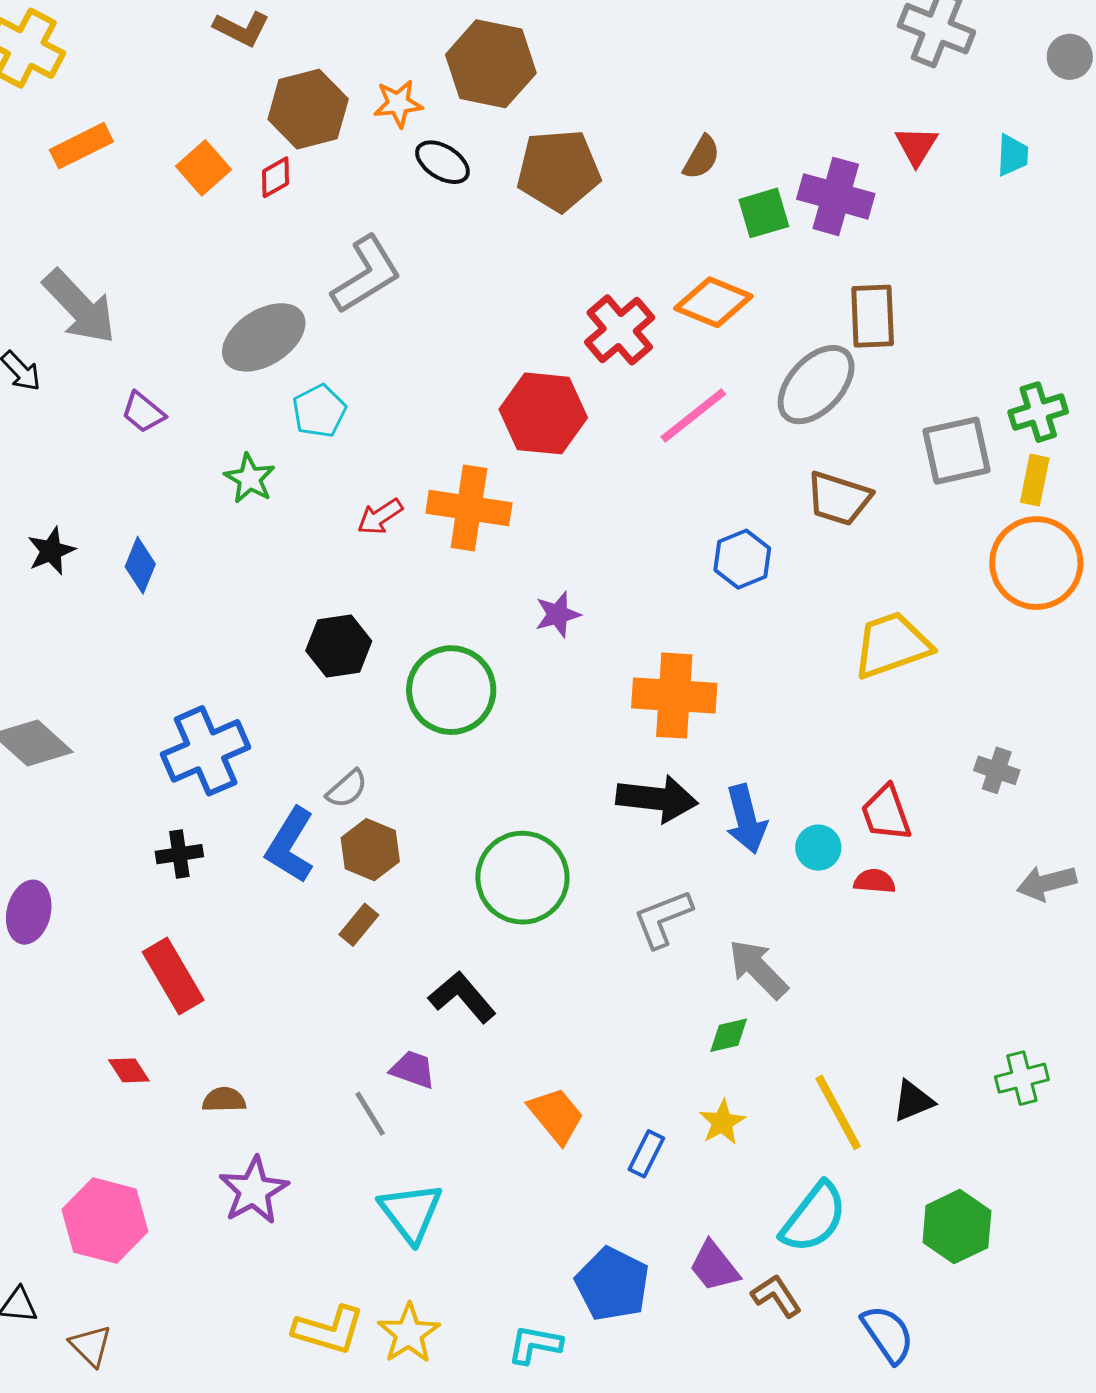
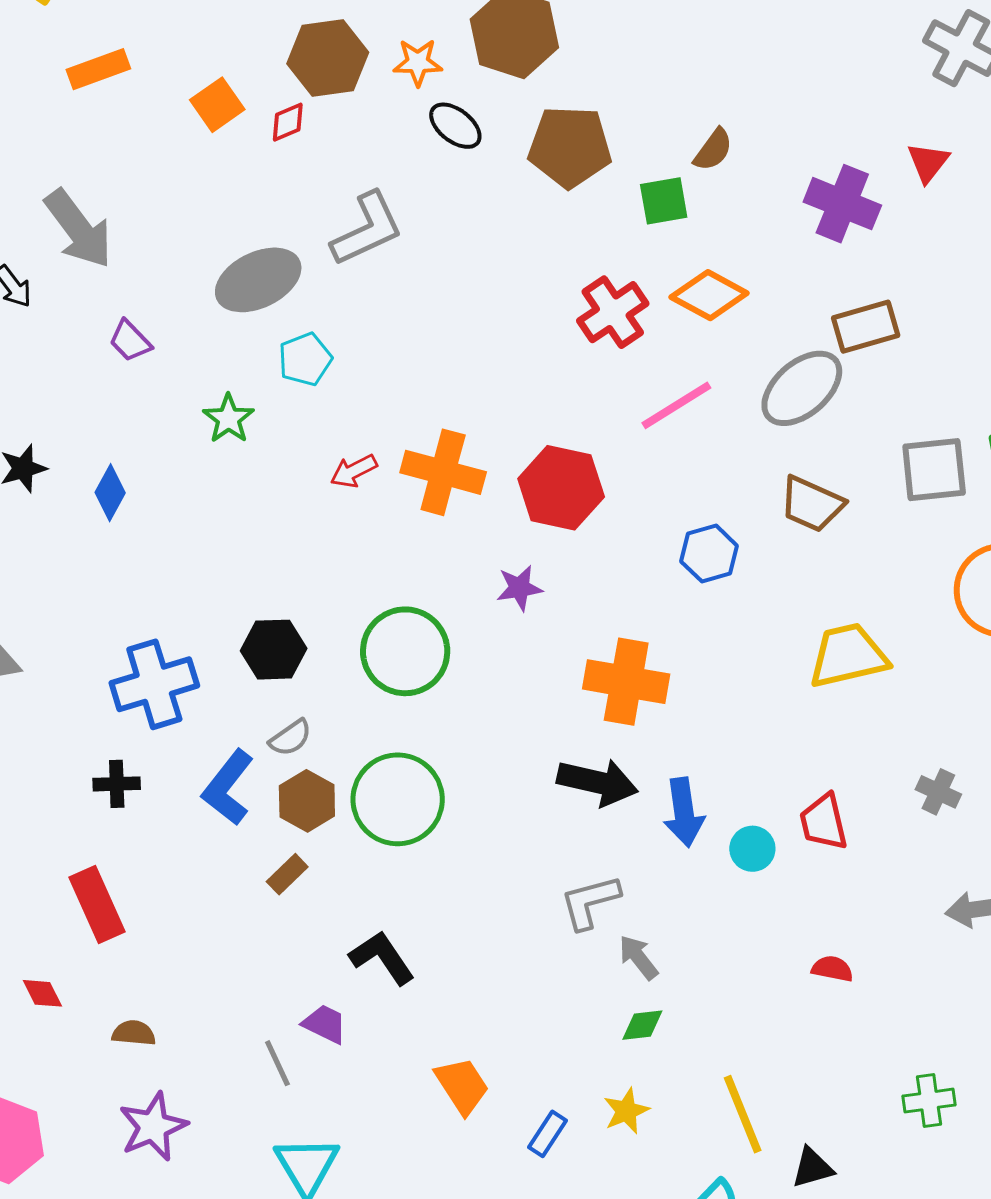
green square: (764, 213) -> (664, 201), moved
brown rectangle: (873, 316) -> (866, 327), turned 70
red hexagon: (543, 413) -> (561, 488), moved
black hexagon: (339, 646) -> (274, 650), moved
green circle: (522, 878) -> (398, 799), moved
red semicircle: (875, 881) -> (832, 969), moved
gray arrow: (758, 969) -> (638, 957), moved, size x0.7
black triangle: (913, 1101) -> (812, 1168), moved

